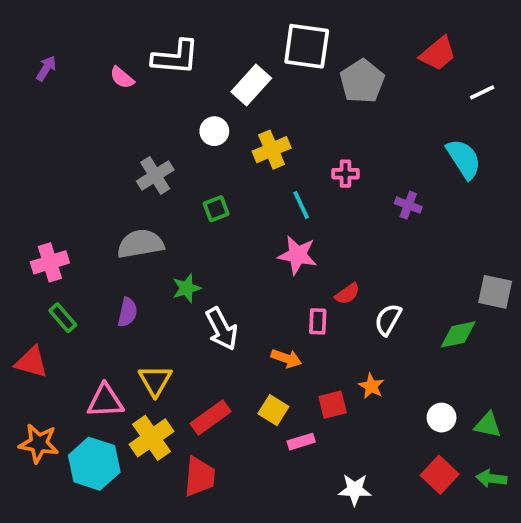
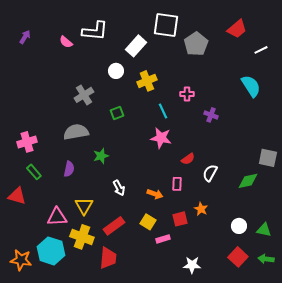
purple cross: (408, 205) -> (211, 115), moved
pink rectangle: (318, 321) -> (177, 184), moved
white arrow: (222, 329) -> (119, 188), moved, size x0.7
yellow cross: (151, 438) -> (82, 237), turned -35
orange star: (39, 443) -> (21, 260), moved

